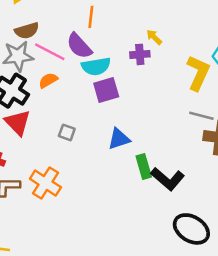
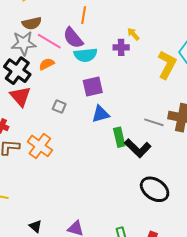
purple square: (106, 90) -> (93, 86), moved
gray line: (201, 116) -> (154, 122), moved

